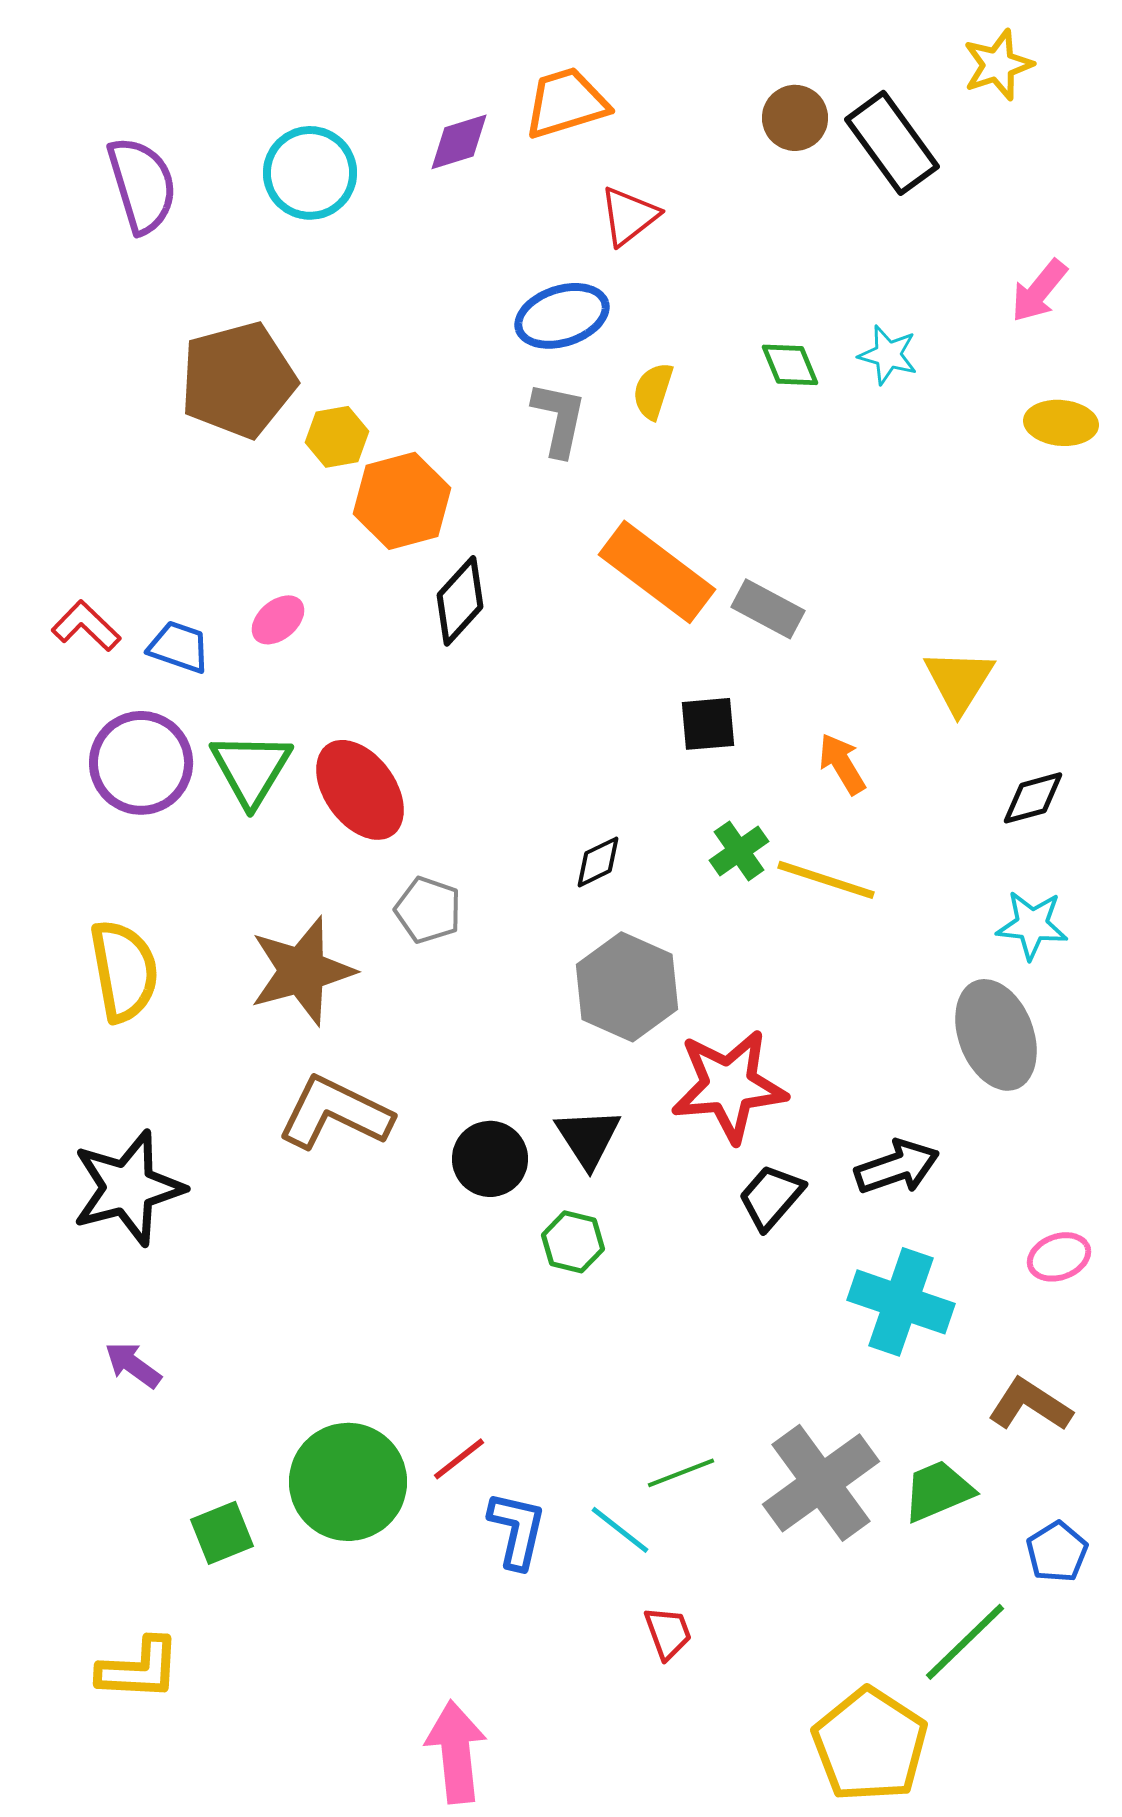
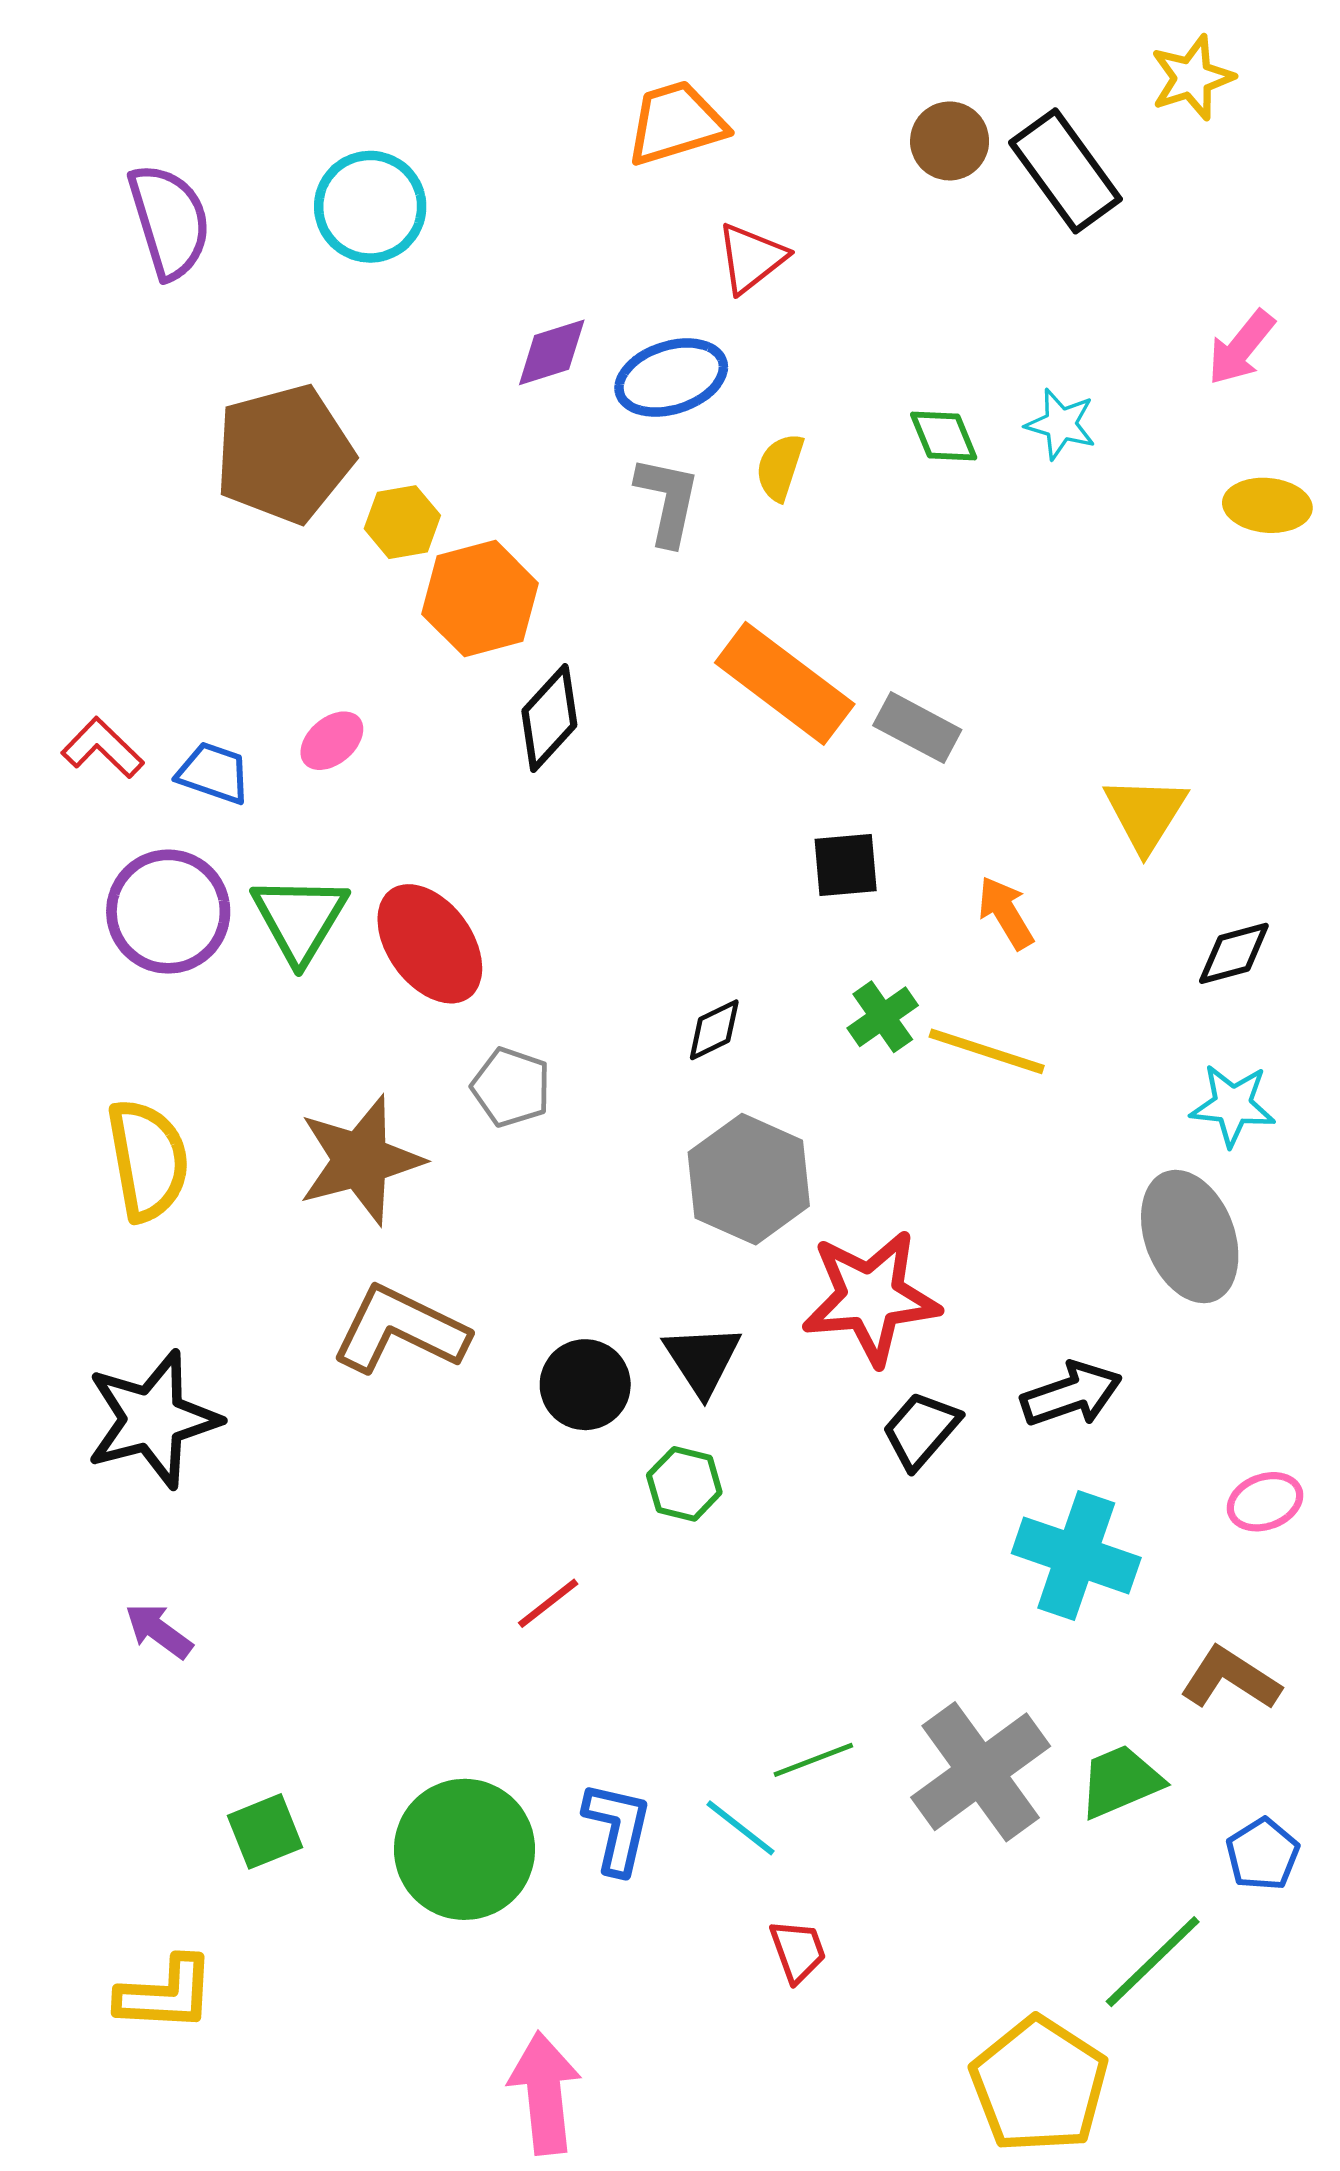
purple diamond: (459, 142) -> (552, 352), moved
red line: (459, 1459) -> (548, 1603), moved
green circle: (348, 1482) -> (465, 1849), moved

